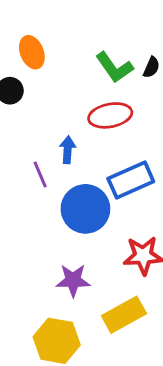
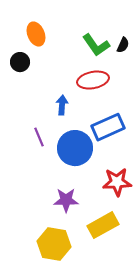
purple line: (40, 175) -> (39, 137), moved

